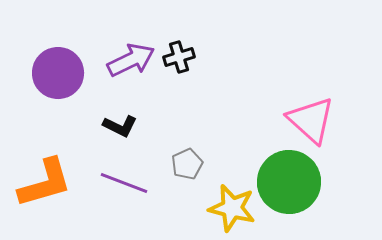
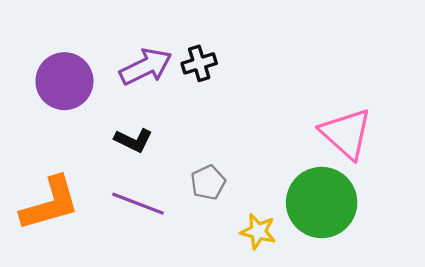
yellow star: (232, 208) -> (258, 231), size x0.7

